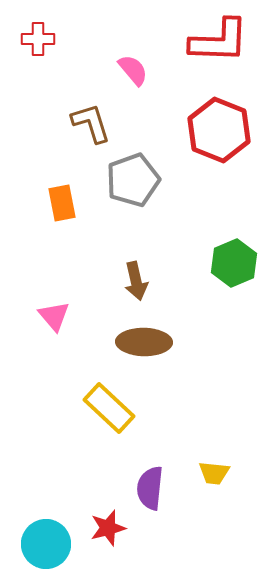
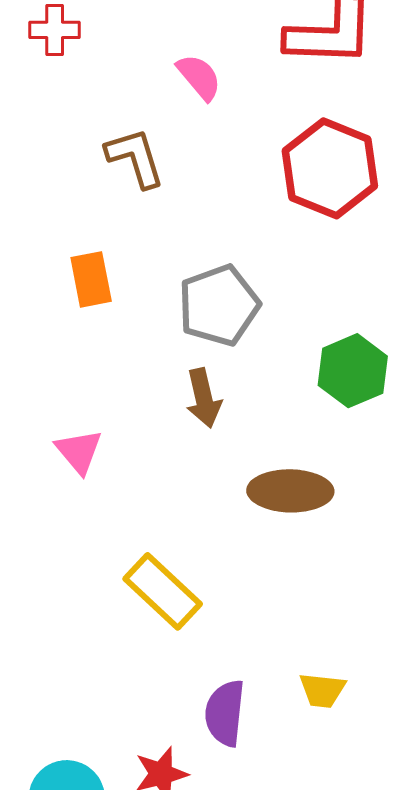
gray pentagon: (133, 180) -> (219, 305), moved
brown ellipse: (144, 342) -> (290, 491), moved

